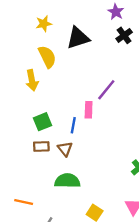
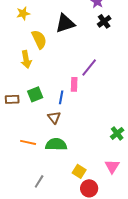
yellow star: (44, 24) -> (23, 13), moved
brown rectangle: (41, 146) -> (12, 99), moved
orange line: (24, 202) -> (28, 142), moved

